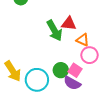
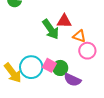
pink square: (75, 70) -> (49, 65), moved
cyan circle: (37, 80) -> (31, 67), moved

